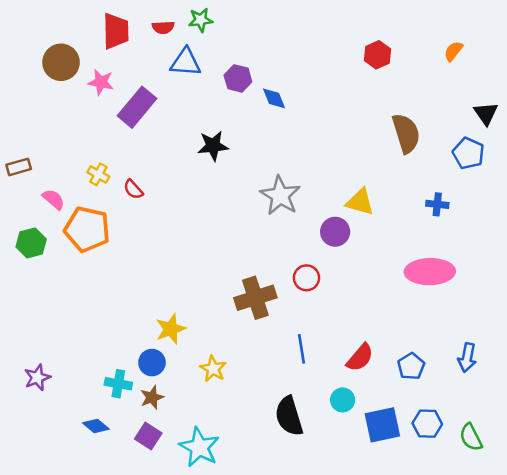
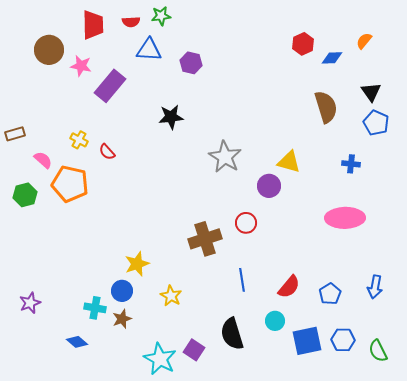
blue diamond: (274, 98) -> (332, 58), moved, turned -70
black triangle: (486, 113) -> (371, 92), moved
purple square: (148, 436) -> (194, 350), moved

